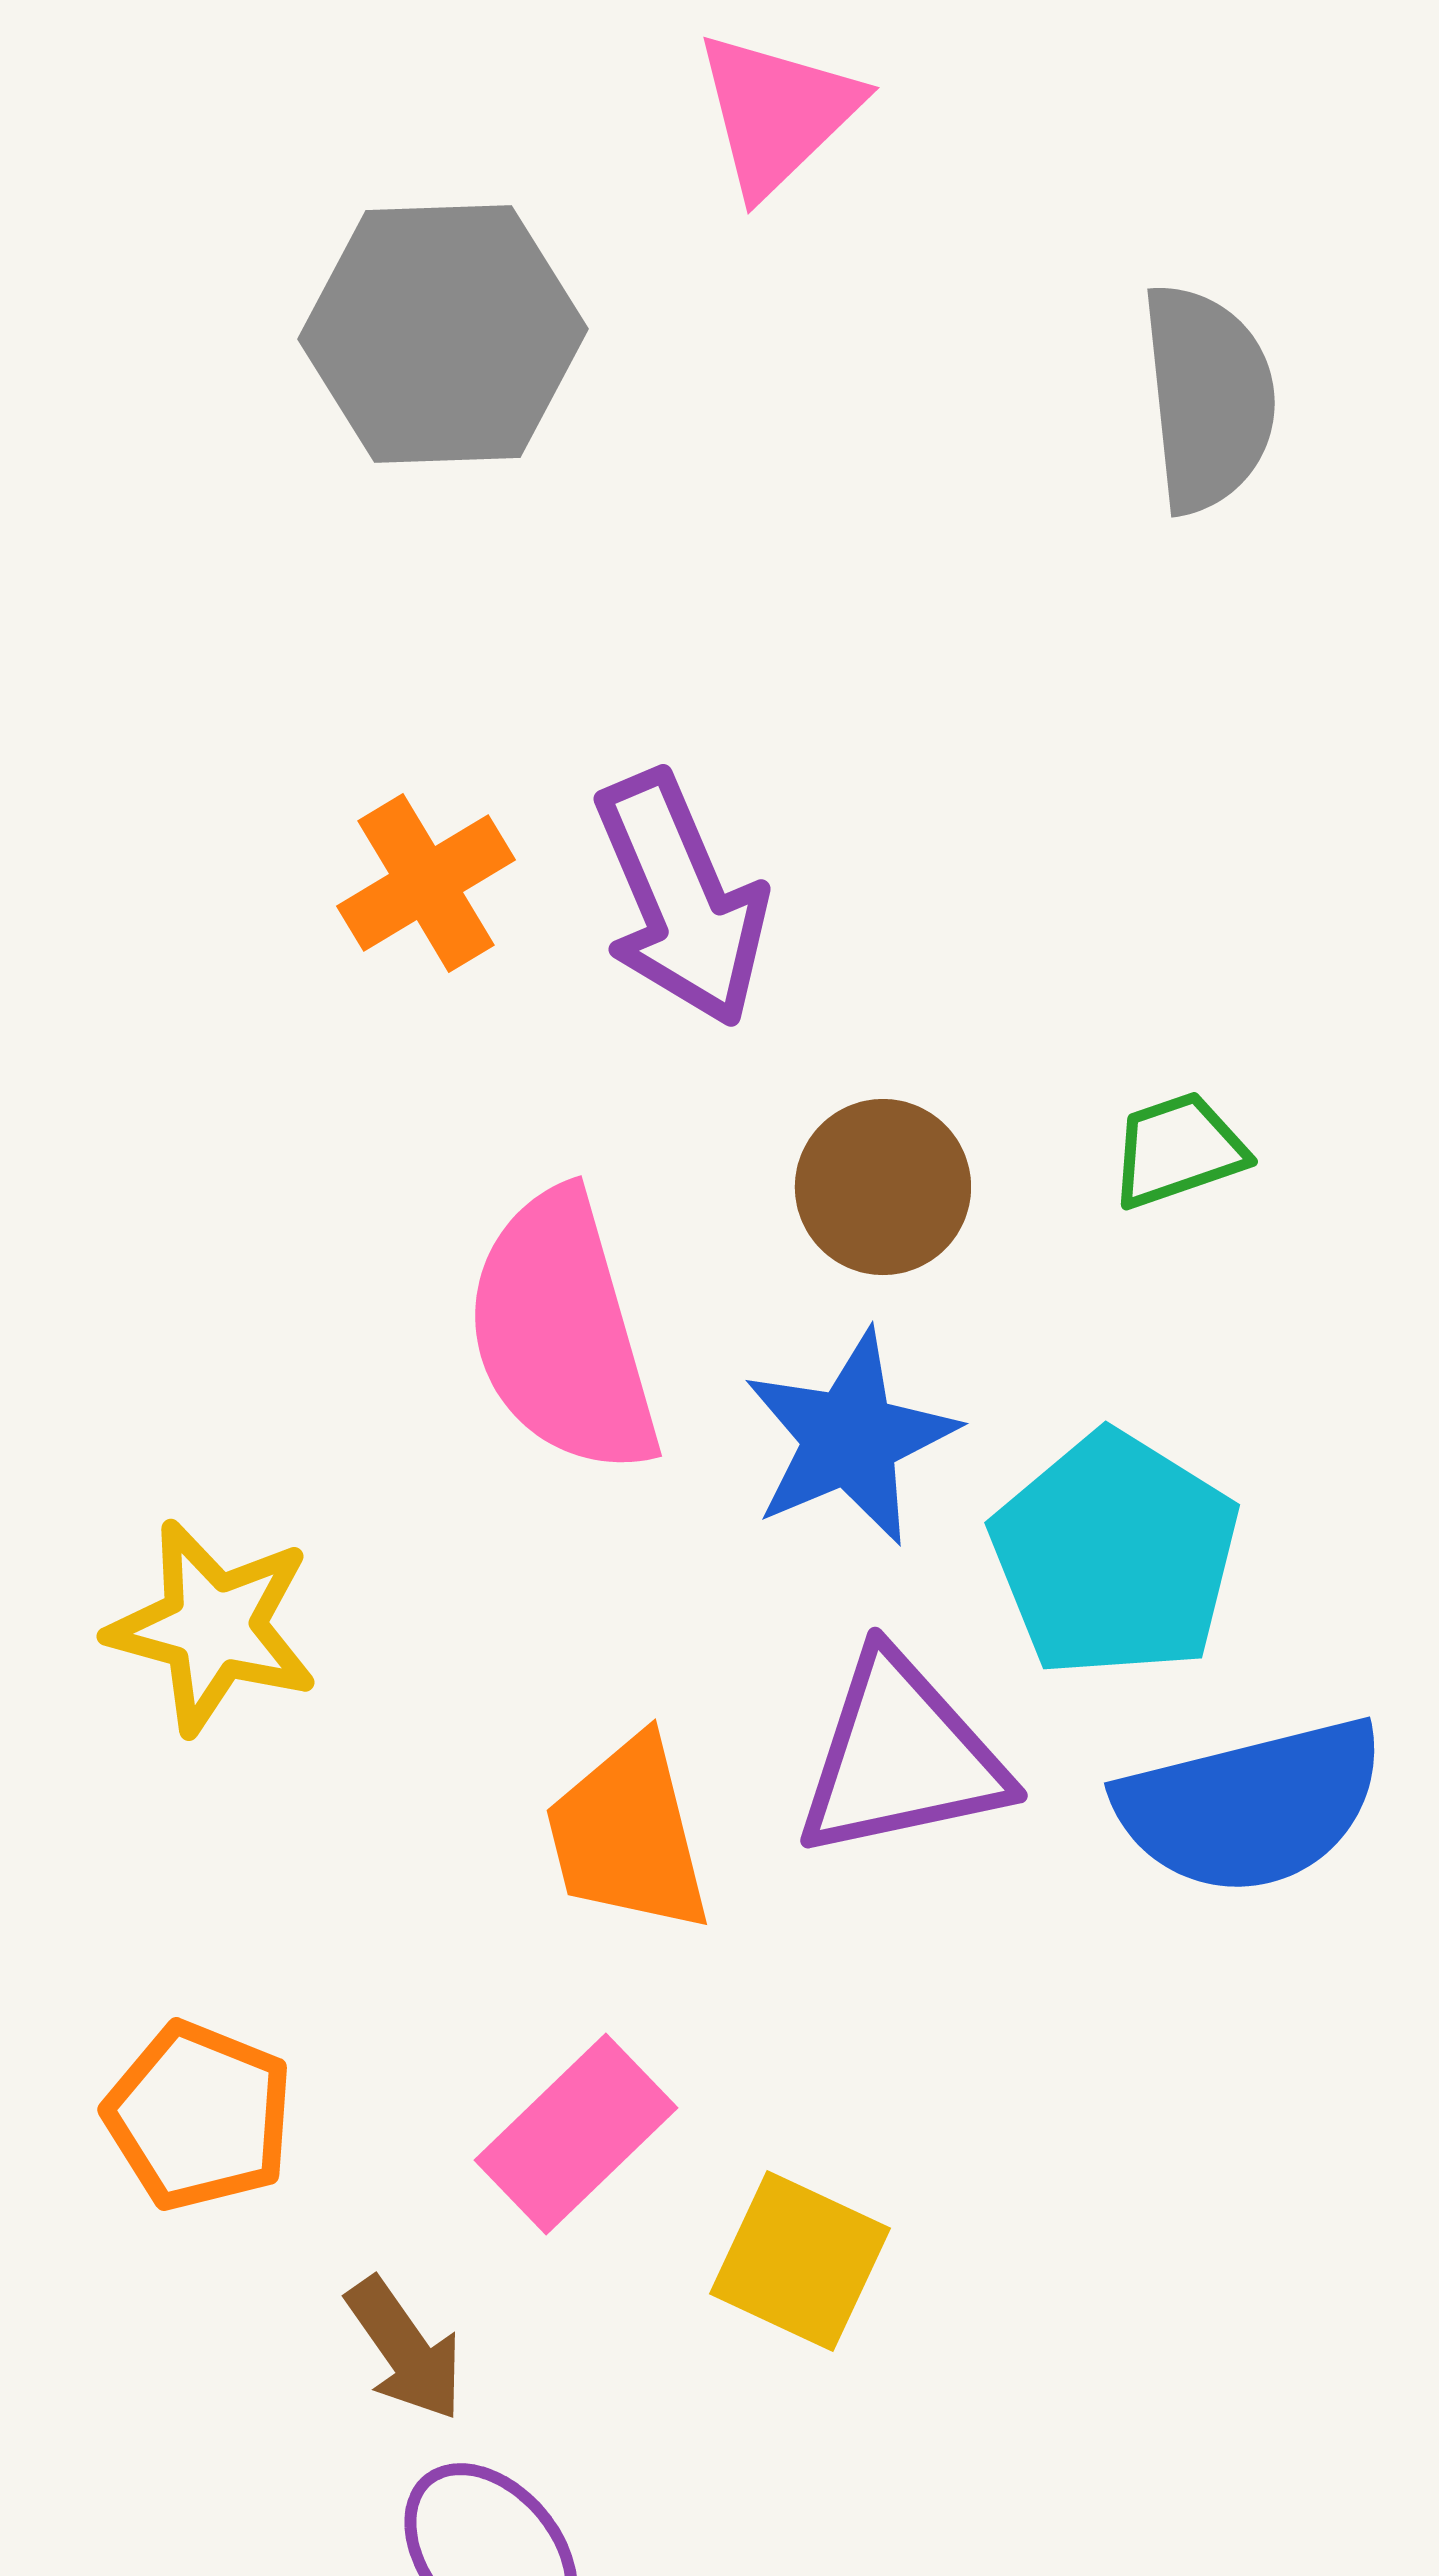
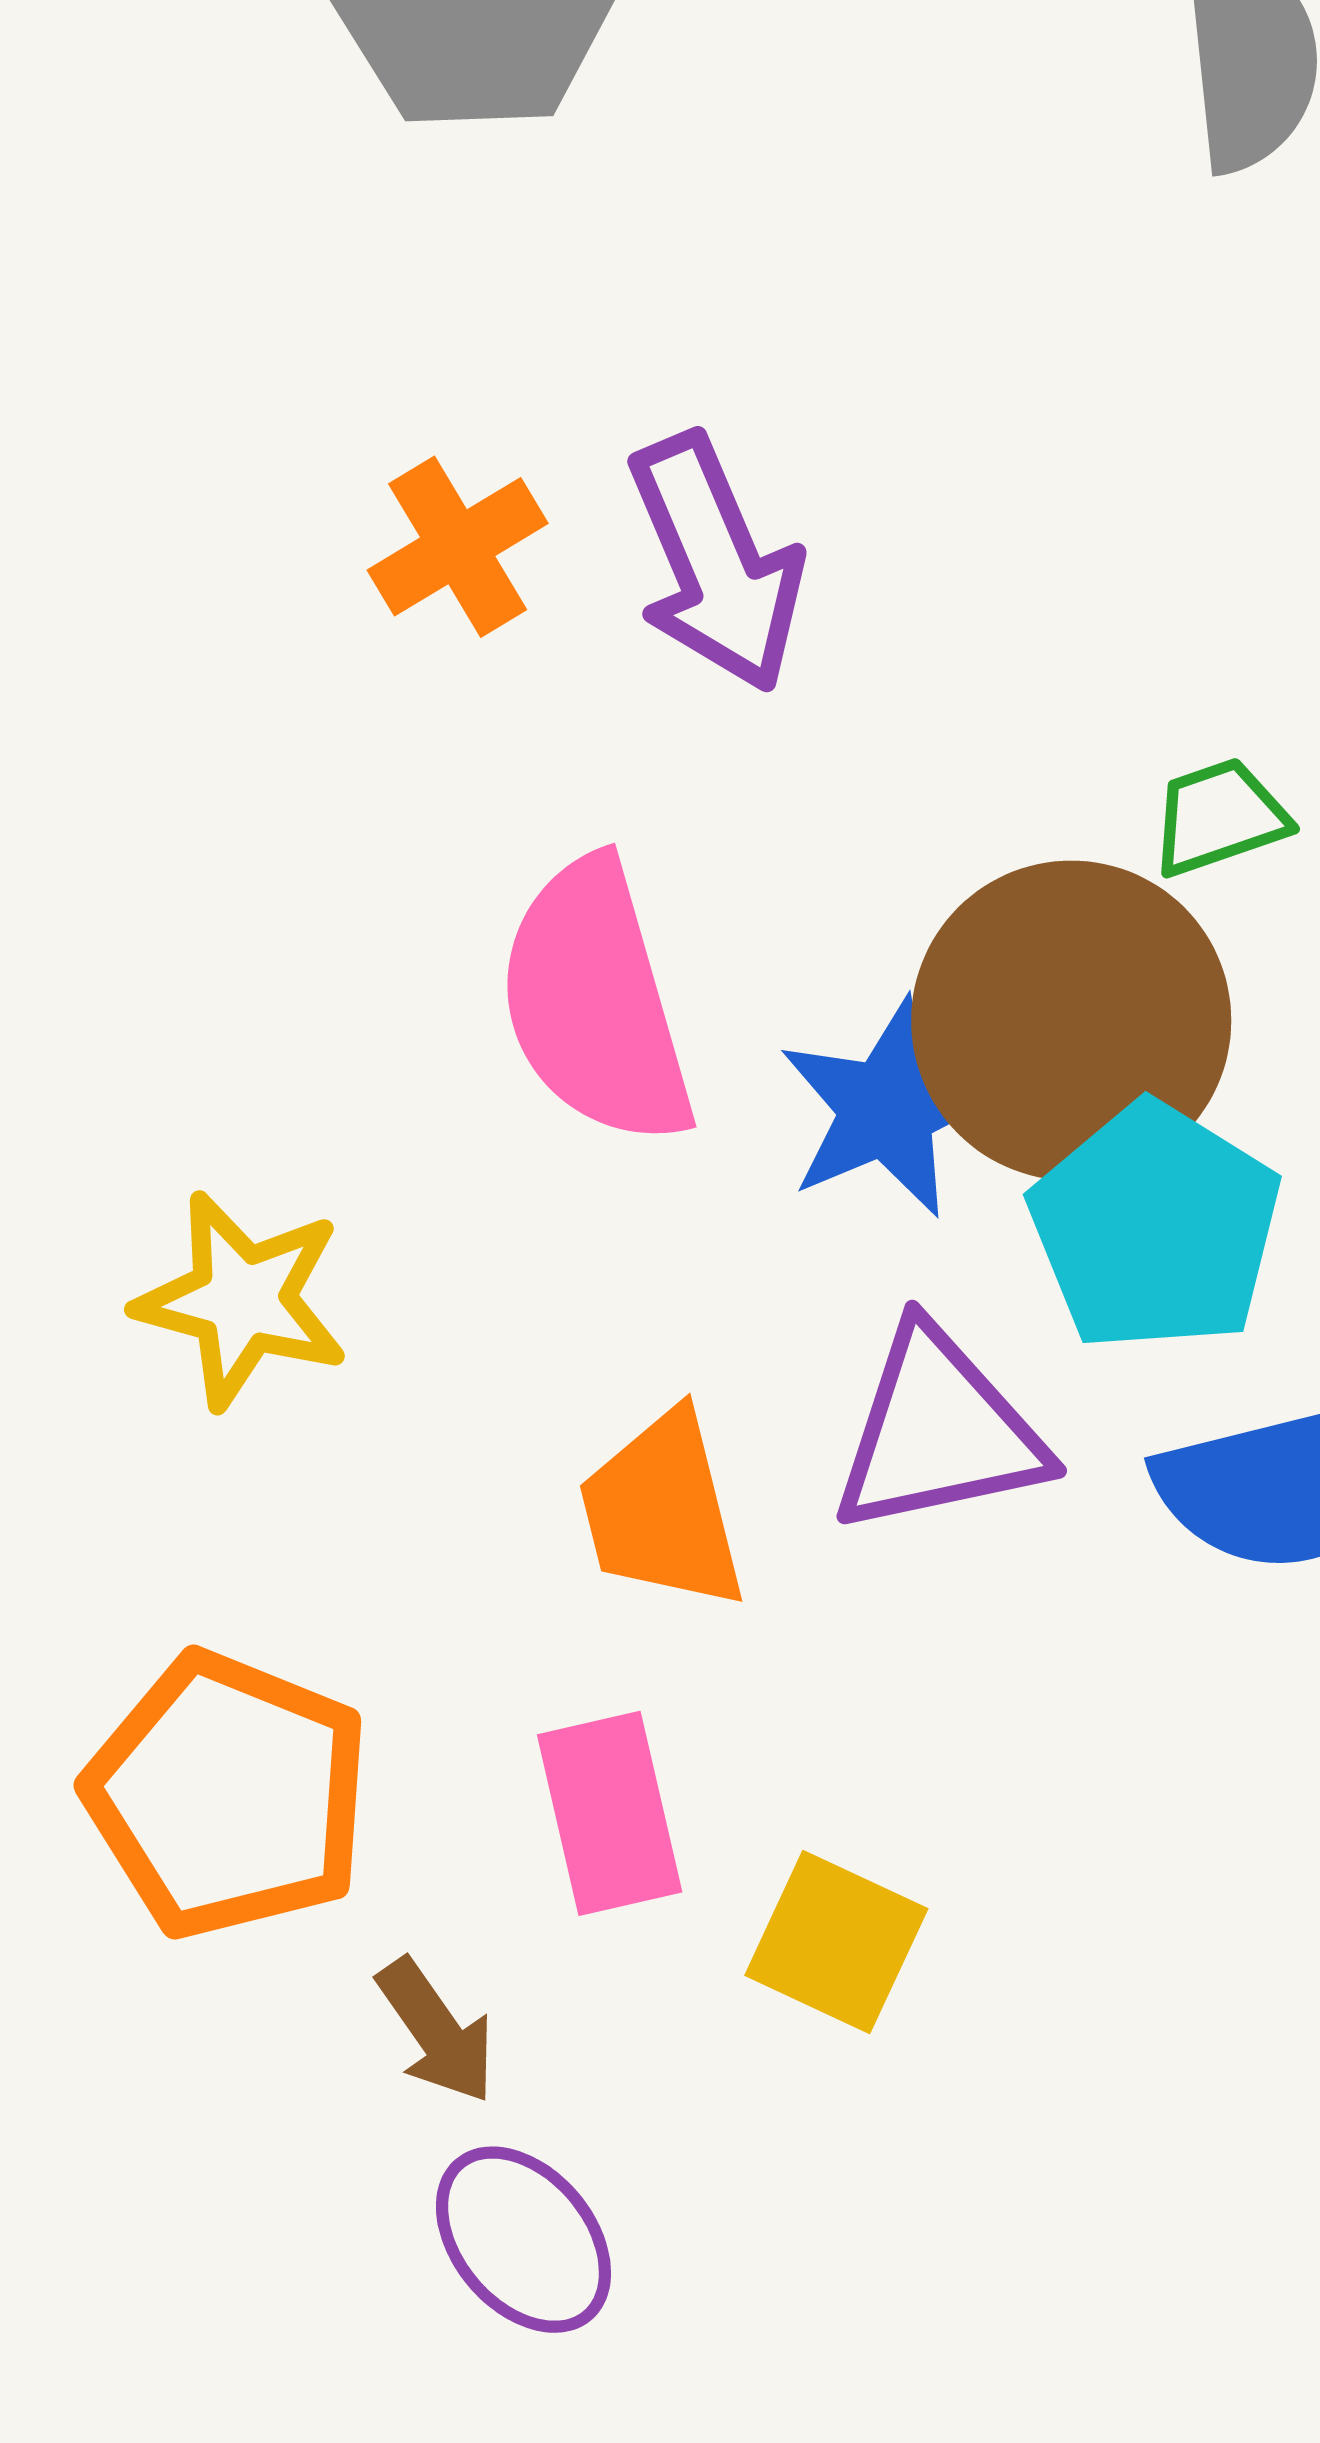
brown circle: (883, 1187) -> (1071, 1021), moved, size x1.8
orange pentagon: (199, 2116) -> (228, 1795), size x1.5
pink rectangle: (576, 2134) -> (610, 1813), turned -59

